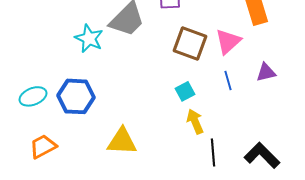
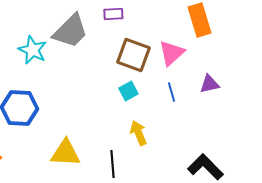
cyan square: (185, 91) -> (128, 91), moved
black line: (213, 152) -> (112, 164), moved

